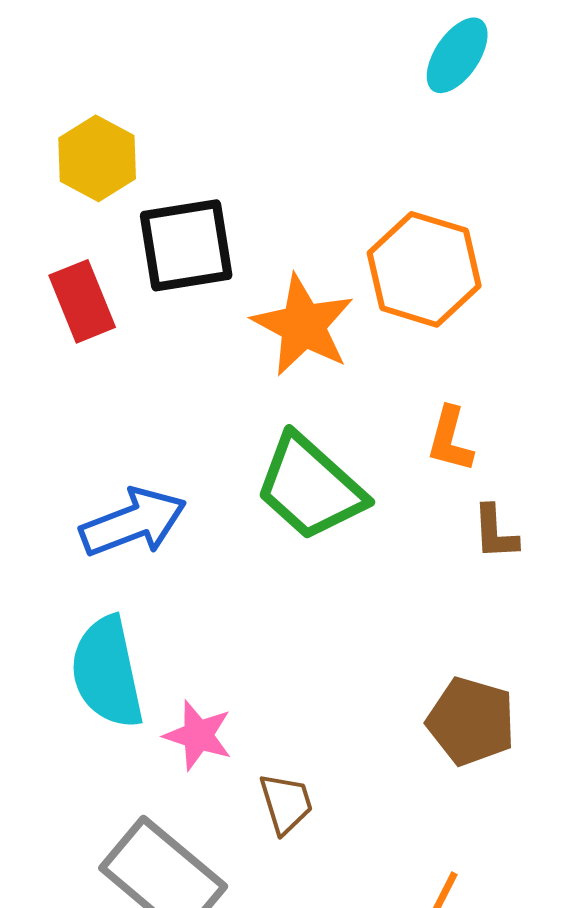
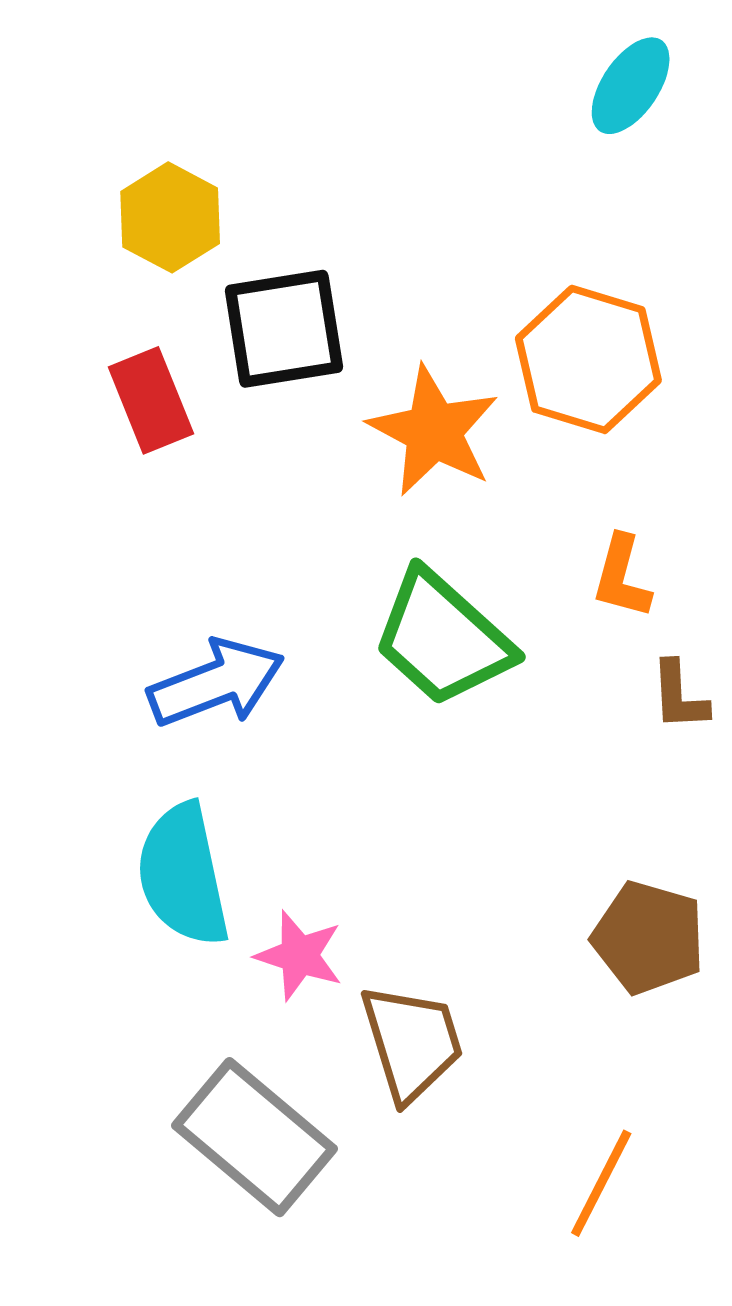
brown trapezoid: (286, 803) -> (412, 1042), size x1.5

